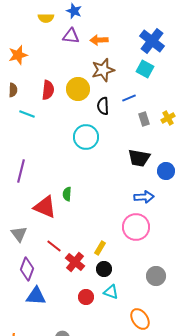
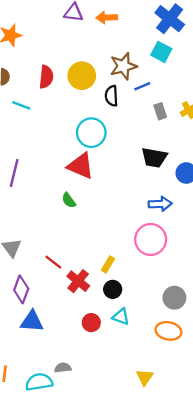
brown star: (103, 70) -> (123, 66), moved
green semicircle: (67, 194) -> (69, 200), turned -40
red triangle: (45, 207) -> (81, 166), moved
orange ellipse: (140, 319) -> (168, 331), moved, turned -45

